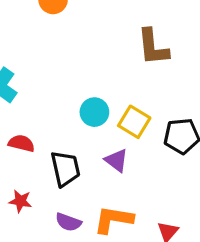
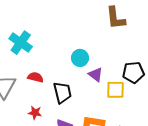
yellow square: (134, 122) -> (115, 90), moved, turned -30
purple triangle: (116, 160) -> (96, 75), moved

